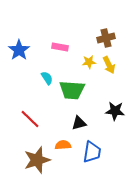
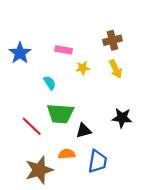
yellow star: (89, 62) -> (83, 68), moved
green trapezoid: (72, 90) -> (60, 114), moved

